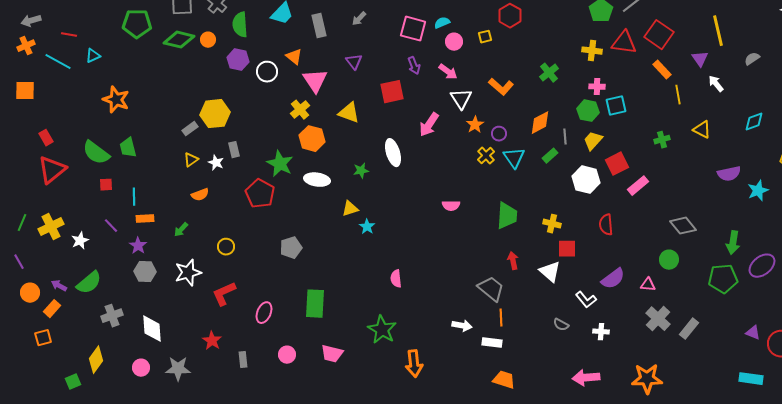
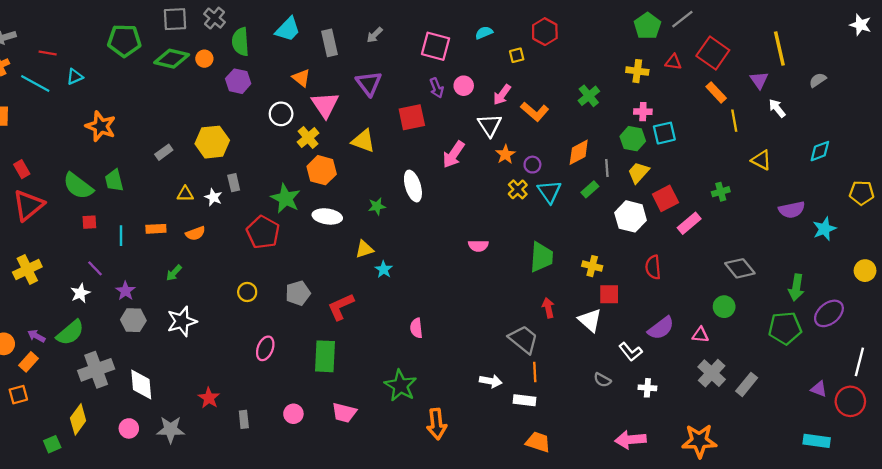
cyan semicircle: (442, 23) -> (484, 33), moved
pink circle: (454, 42) -> (464, 86), moved
red triangle: (624, 43) -> (673, 62), size x0.6
purple triangle: (354, 62) -> (369, 83), size x1.4
white circle: (267, 72) -> (281, 114), moved
pink arrow: (448, 72) -> (502, 95), moved, turned 90
gray rectangle: (190, 129) -> (164, 152), moved
green cross: (662, 140) -> (721, 192), moved
yellow triangle: (191, 160) -> (185, 194), turned 35
orange rectangle: (145, 219) -> (156, 229), moved
white star: (80, 241) -> (80, 293), moved
yellow circle: (226, 247) -> (247, 292), moved
red L-shape: (224, 294) -> (341, 307), moved
pink ellipse: (264, 313) -> (265, 348), moved
gray cross: (112, 316) -> (96, 370), size x1.4

